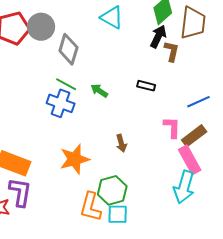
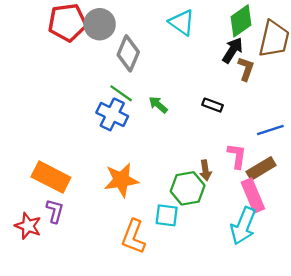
brown arrow: (121, 143) -> (205, 170), moved
green hexagon: (112, 190) -> (188, 188), moved
purple L-shape: (20, 192) -> (55, 211), size x0.7
cyan square: (118, 214) -> (167, 215), moved

